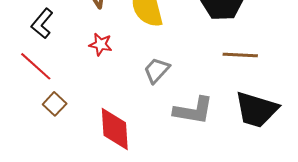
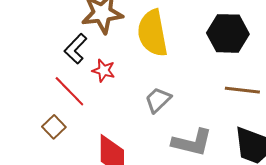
black L-shape: (42, 23) -> (76, 49), moved
red line: (36, 66) -> (69, 91), moved

